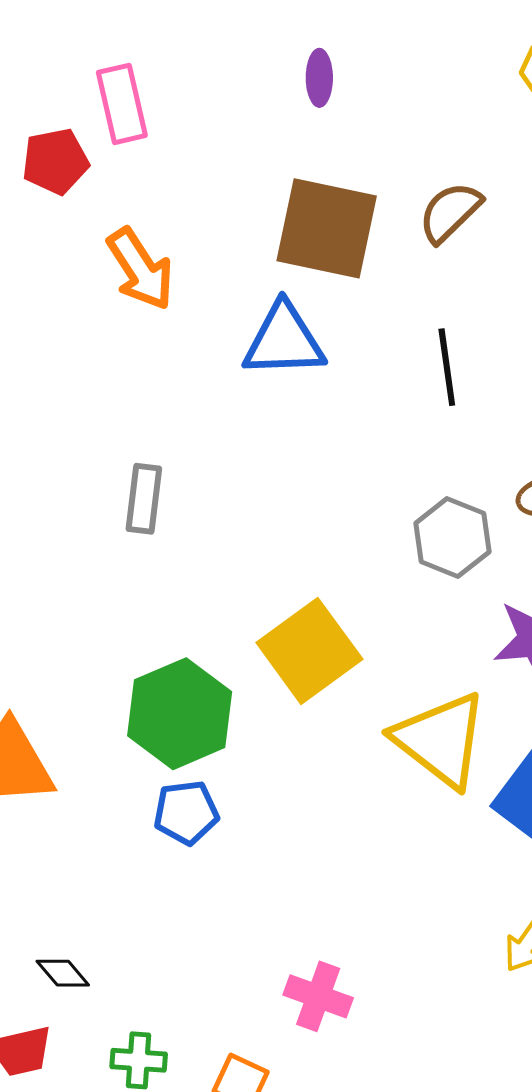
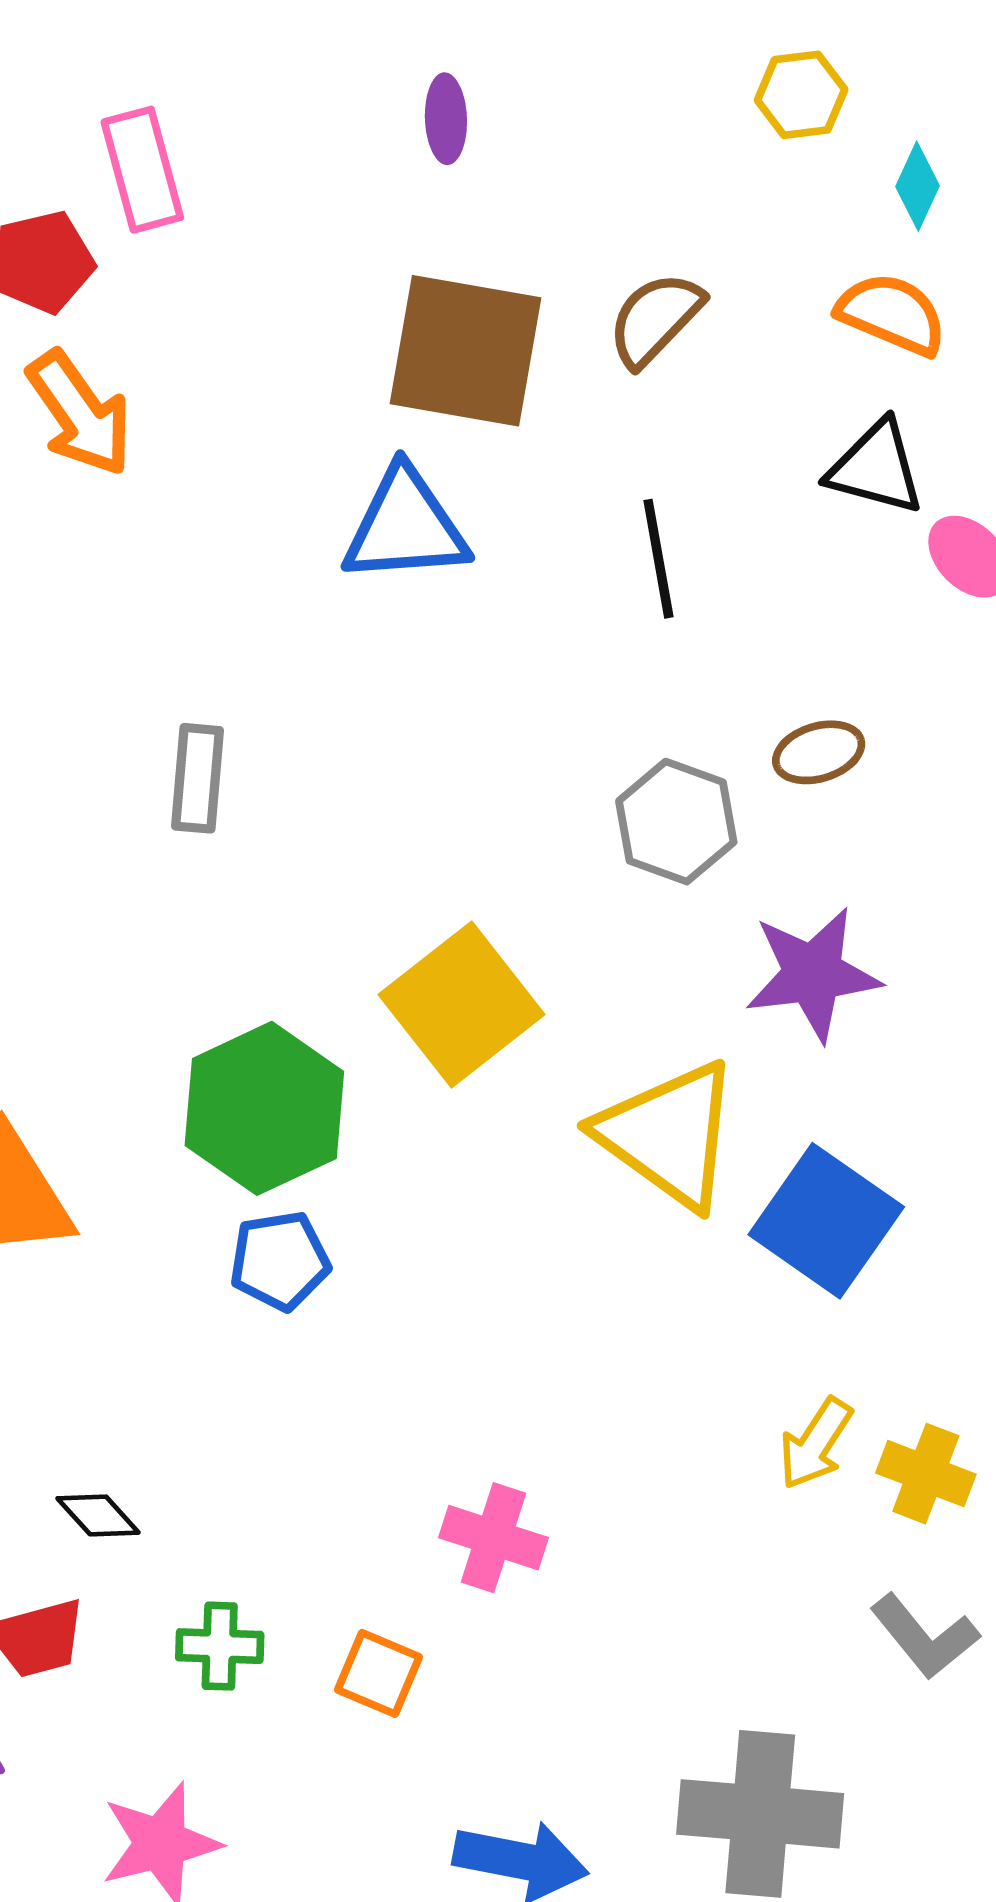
orange arrow: (140, 269) -> (80, 413), moved

